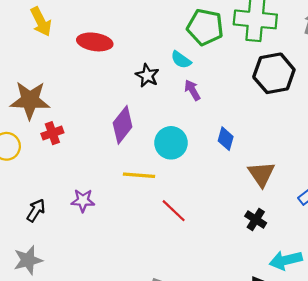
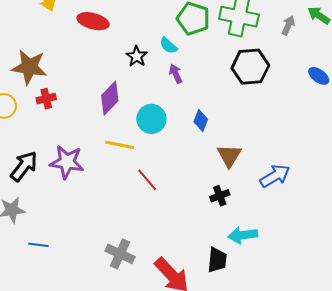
purple star: (83, 201) -> (67, 162), size x1.6
black arrow: (36, 210) -> (24, 166), size x1.5
black cross: (256, 219) -> (220, 196), turned 30

